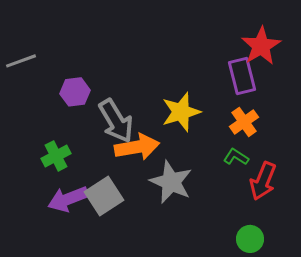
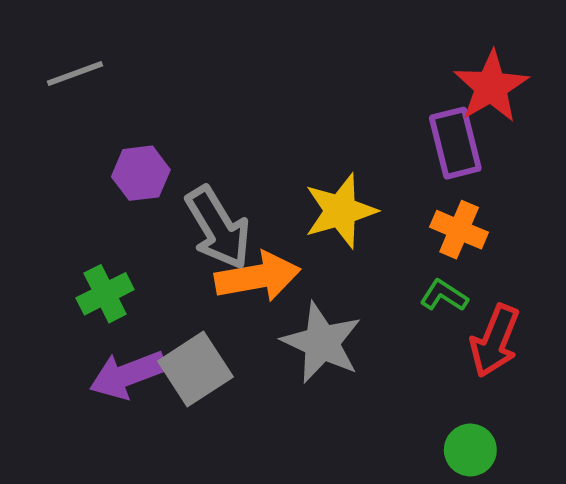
gray line: (21, 61) -> (75, 73), moved
orange cross: (244, 122) -> (459, 230), turned -32

